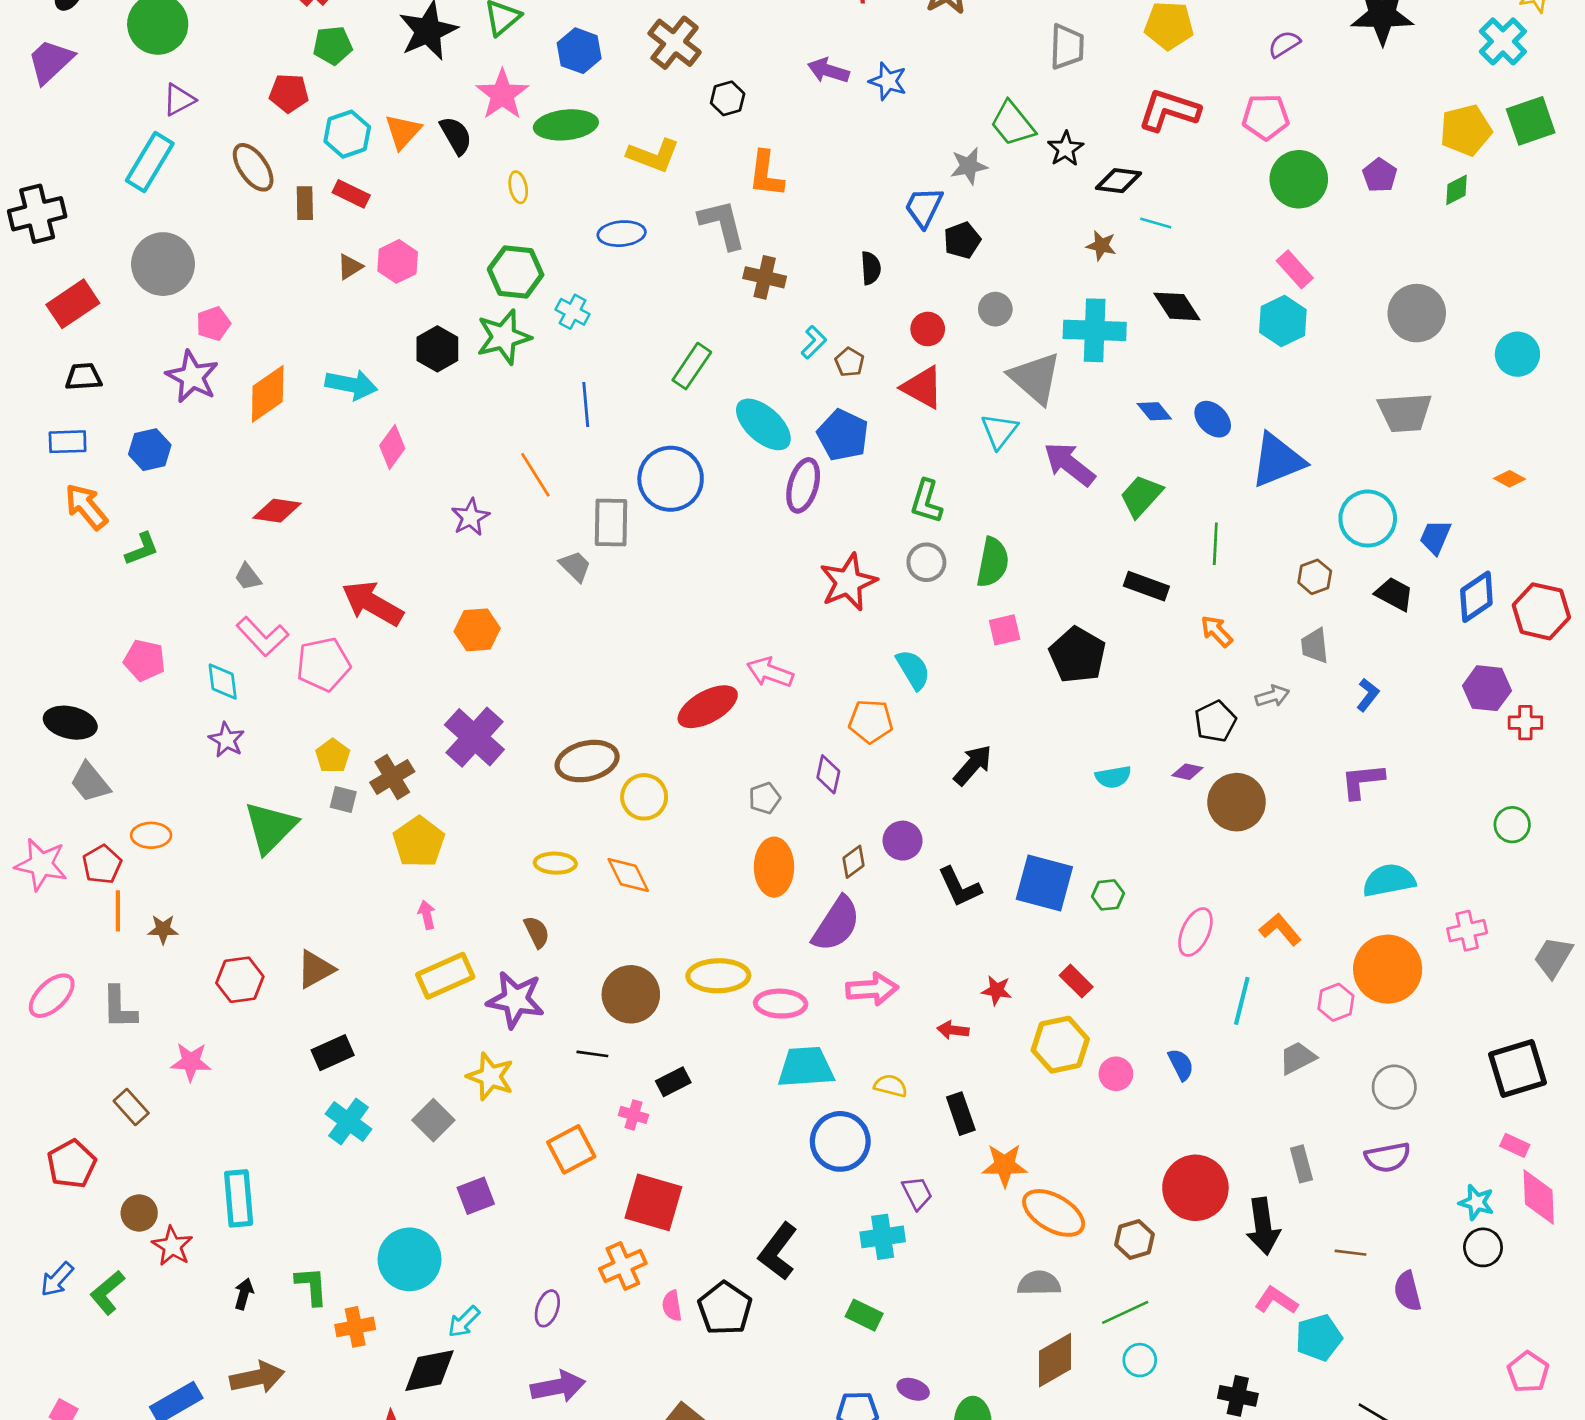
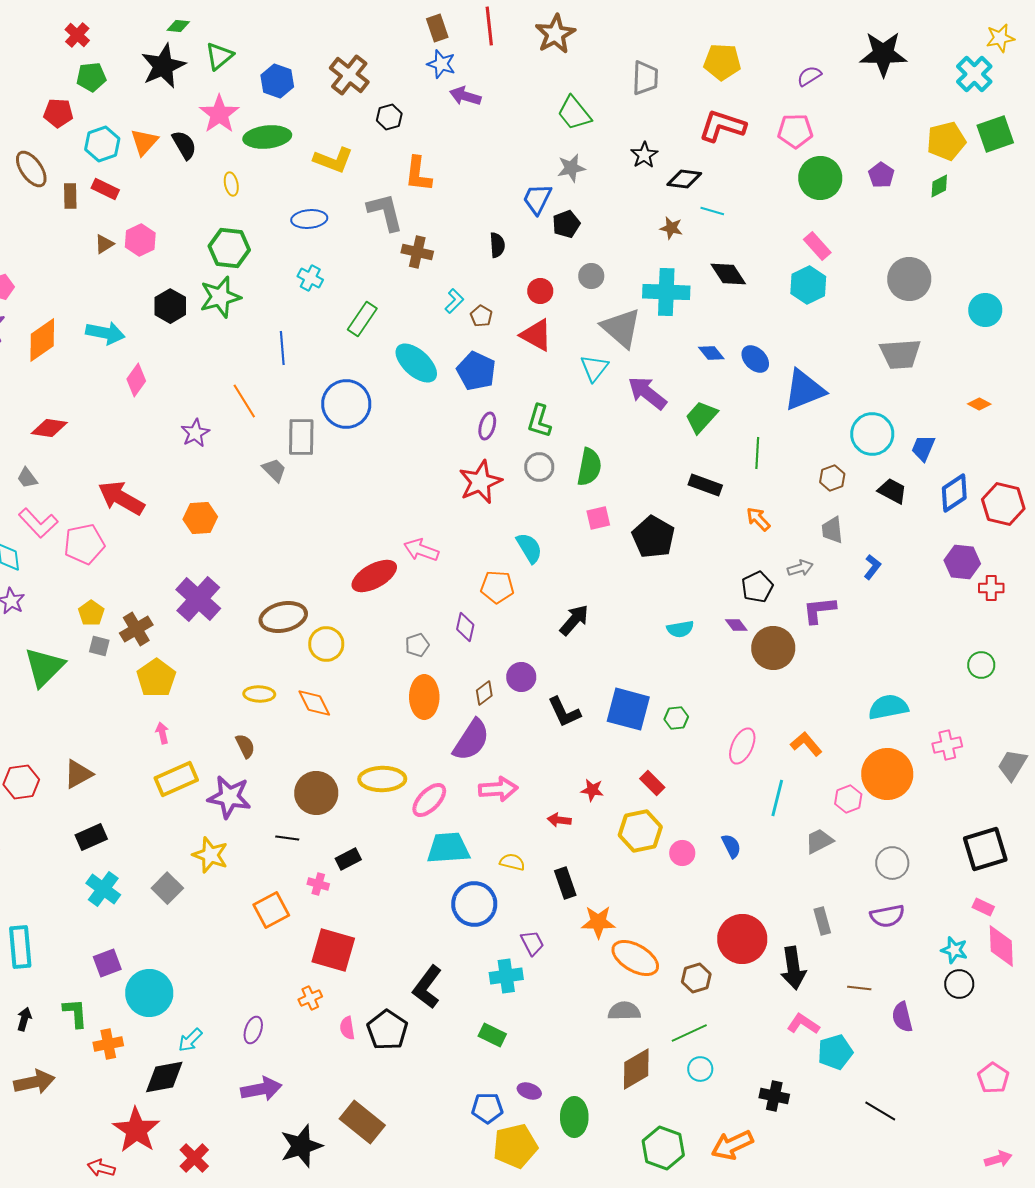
blue star: (888, 81) -> (441, 64), moved
green trapezoid: (1013, 124) -> (574, 113), moved
cyan cross: (573, 312) -> (310, 278), moved
purple ellipse: (803, 485) -> (487, 426), moved, size x0.7
purple diamond: (1187, 772) -> (736, 625), turned 40
purple L-shape: (1362, 781) -> (819, 610), moved
pink ellipse: (781, 1004) -> (429, 800), turned -48
purple square: (476, 1196) -> (107, 963), moved
orange cross: (623, 1266) -> (310, 998), size x0.7

